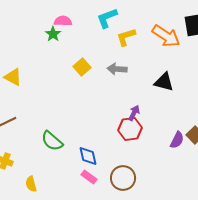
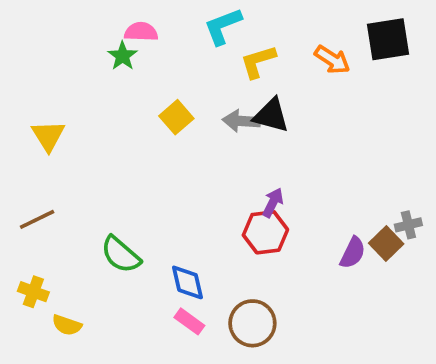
orange arrow: (166, 36) -> (332, 60), size x0.7
yellow triangle: (13, 77) -> (48, 136), turned 30
black triangle: (164, 82) -> (271, 115), moved
yellow semicircle: (31, 184) -> (67, 325), moved, turned -56

